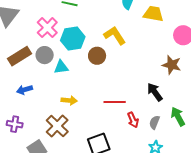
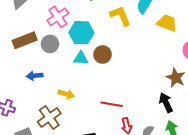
yellow L-shape: (115, 35) -> (120, 16), moved
cyan triangle: (61, 67) -> (81, 58), moved
blue arrow: (25, 90) -> (35, 76), moved
black arrow: (155, 92) -> (166, 103), moved

